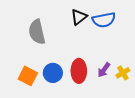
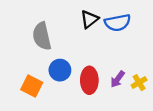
blue circle: (53, 73) -> (60, 70), moved

